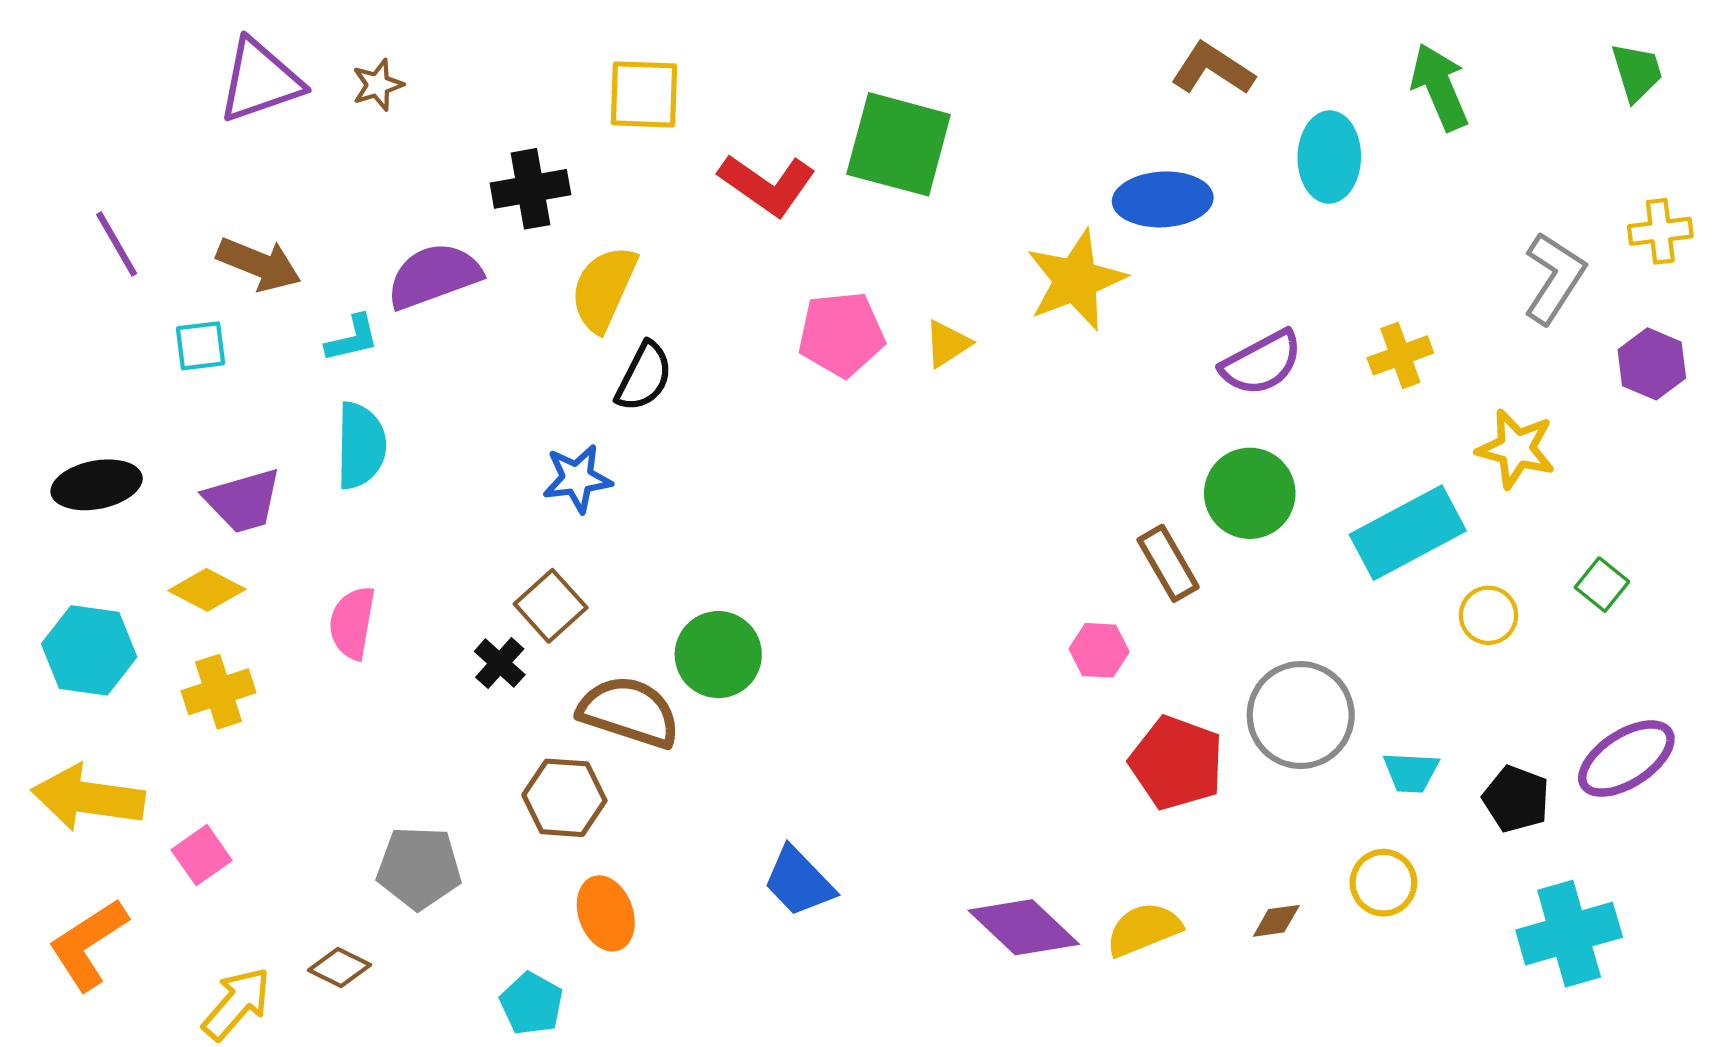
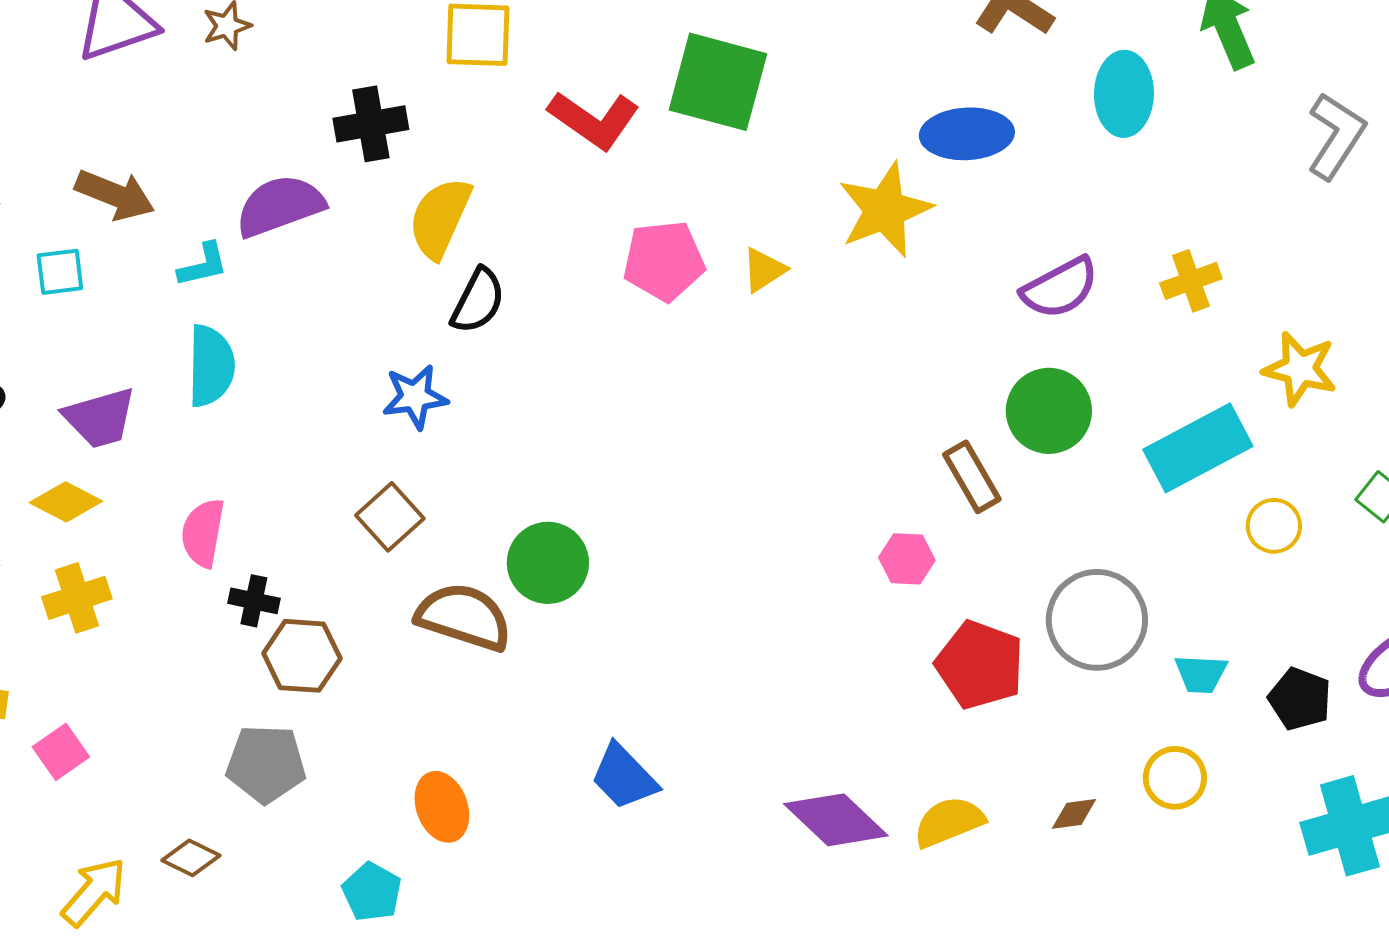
gray L-shape: (1554, 278) -> (1336, 136), moved
black cross: (500, 663) -> (254, 601), moved, turned -30
brown hexagon: (564, 798) -> (302, 656), moved

